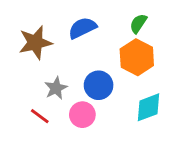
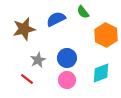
green semicircle: (138, 23) -> (83, 12), moved, turned -72
orange hexagon: (137, 57) -> (106, 35), moved
pink circle: (82, 115) -> (67, 80), moved

